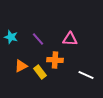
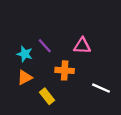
cyan star: (11, 37) -> (25, 54), moved
yellow rectangle: (40, 72) -> (47, 96), moved

